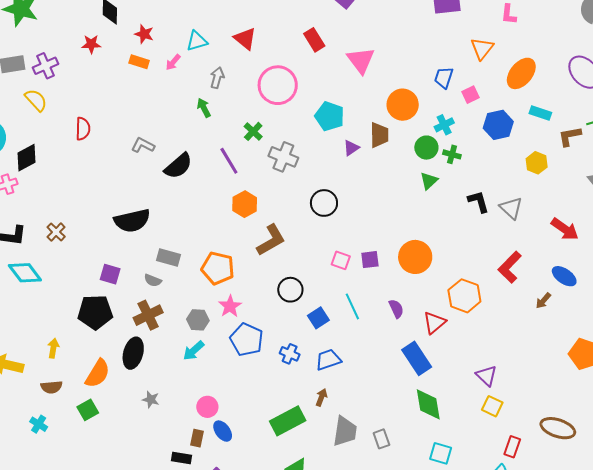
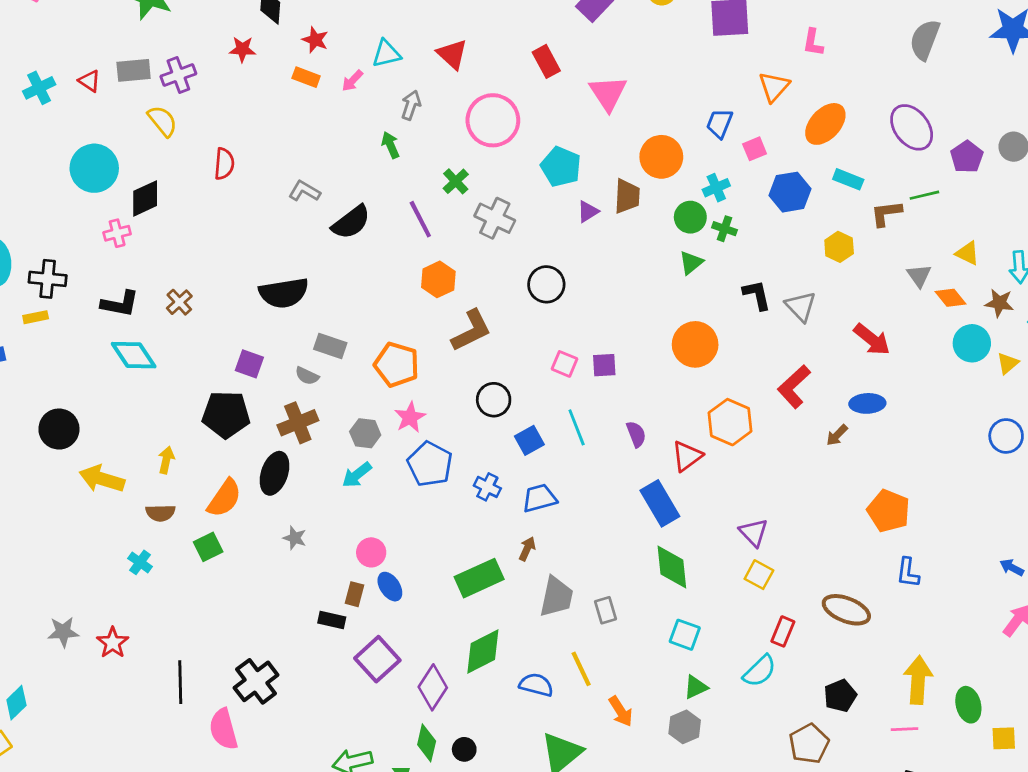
orange circle: (415, 257) -> (695, 344), moved
blue ellipse: (564, 276) -> (867, 403), turned -40

